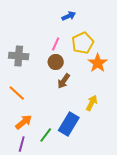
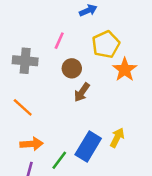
pink line: (56, 44) -> (59, 41), moved
yellow arrow: (92, 103) -> (117, 138), moved
orange arrow: (24, 122) -> (31, 144), turned 36

